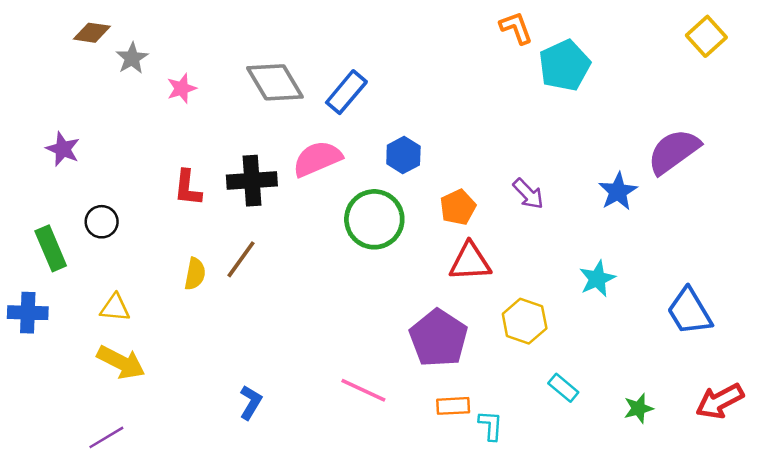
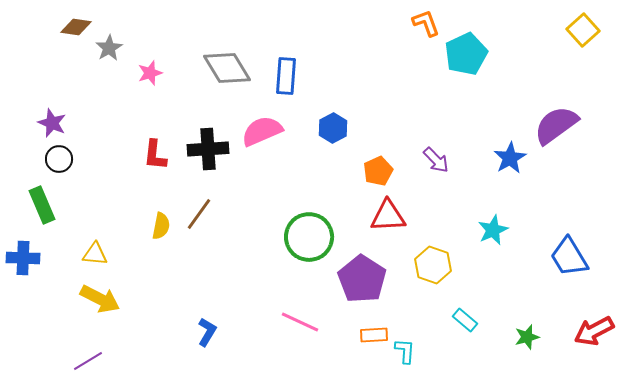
blue rectangle: (346, 92) -> (286, 76), turned -36
green circle: (374, 219) -> (309, 237), moved
black circle: (102, 222) -> (59, 159), moved

